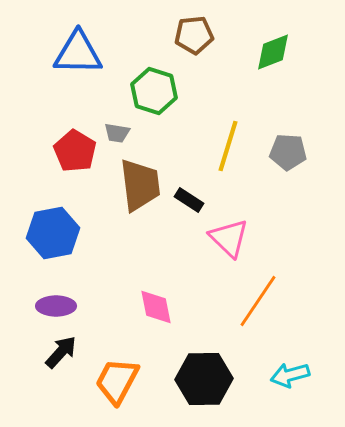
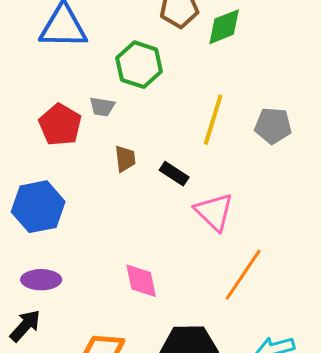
green diamond: (273, 52) -> (224, 27), moved
brown trapezoid: (140, 185) -> (125, 159), size x0.5
black arrow: (61, 352) -> (25, 326), moved

